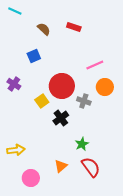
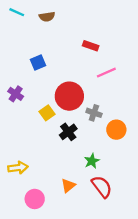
red rectangle: (74, 27) -> (91, 46), moved
brown semicircle: (44, 29) -> (47, 17), moved, turned 128
orange circle: (105, 87) -> (116, 130), moved

